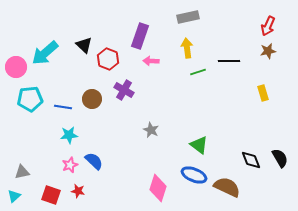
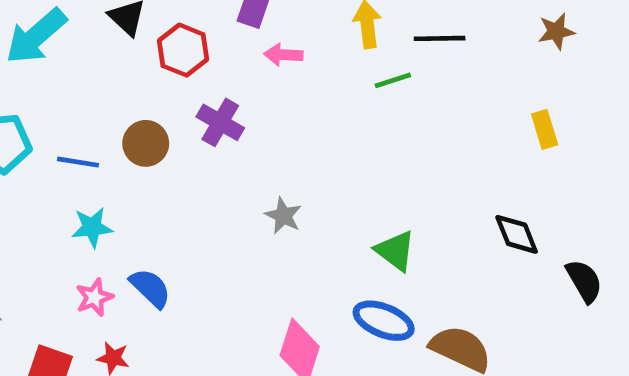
black line: (229, 61) -> (440, 38), moved
black diamond: (251, 160) -> (517, 234), moved

